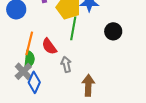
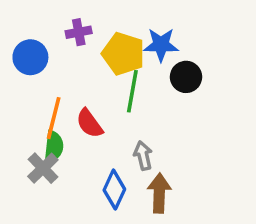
black circle: (113, 31) -> (186, 77), moved
gray arrow: (66, 64) -> (143, 156), moved
blue diamond: (34, 82) -> (114, 190), moved

